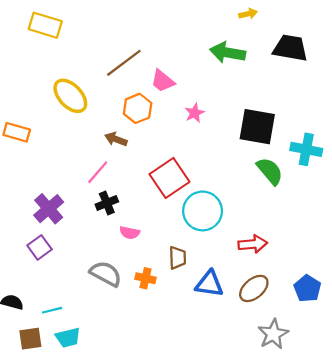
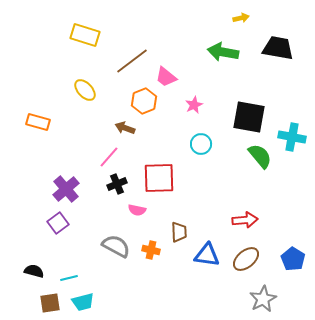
yellow rectangle: (45, 25) -> (85, 35), moved
yellow ellipse: (70, 96) -> (85, 90), size x0.7
red square: (169, 178) -> (159, 178), moved, turned 32
cyan circle: (203, 211) -> (201, 144), moved, size x0.6

